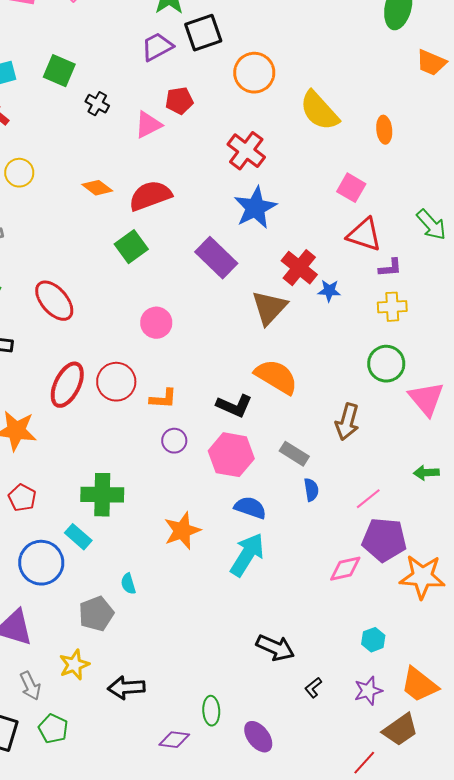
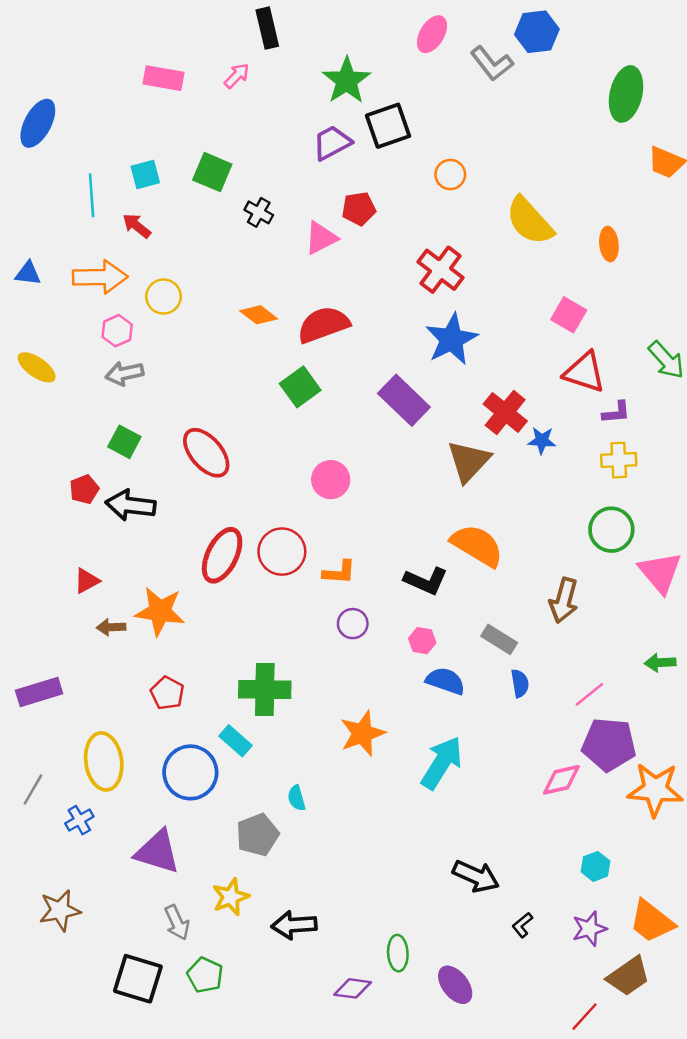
orange circle: (254, 73) -> (450, 175), size x0.6
pink hexagon: (231, 455) -> (422, 641), size x0.5
blue semicircle: (250, 508) -> (445, 681), moved

